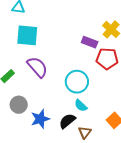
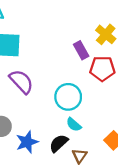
purple rectangle: (90, 42) -> (81, 50), turned 42

